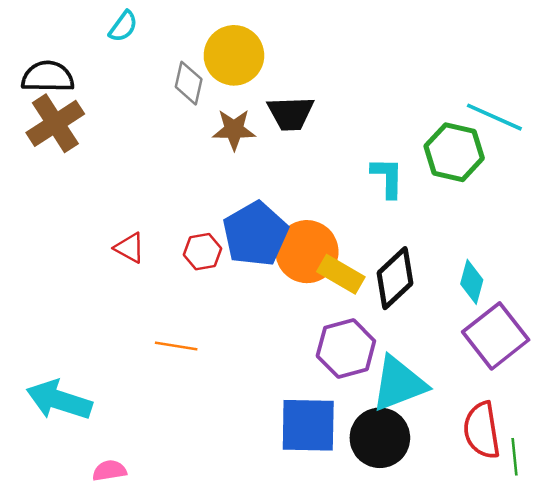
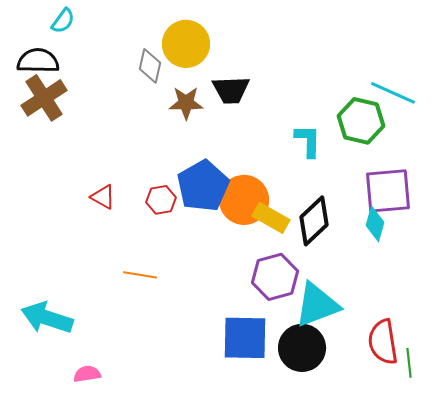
cyan semicircle: (123, 26) -> (63, 21), moved
purple square: (496, 336) -> (388, 191), moved, turned 33

